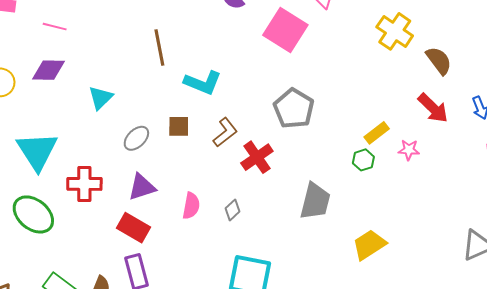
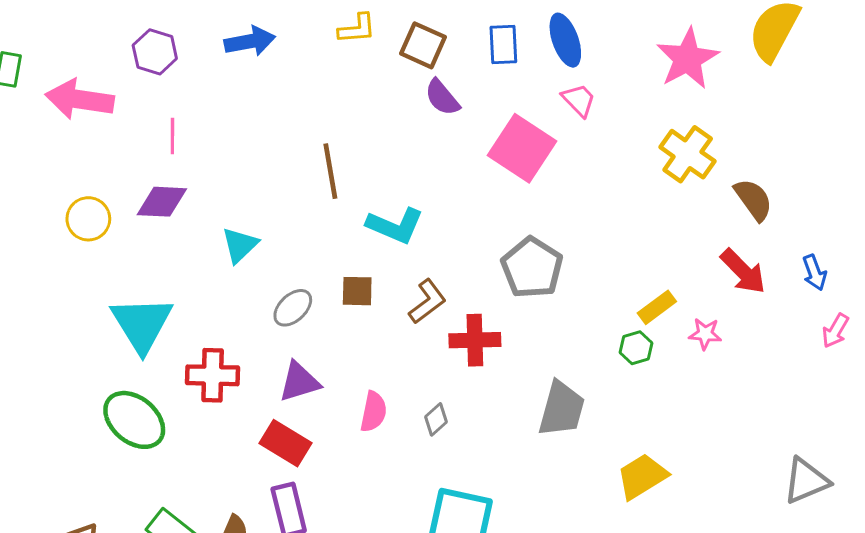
pink line: (55, 27) -> (172, 136), turned 75
red cross: (257, 157) -> (475, 340), turned 32

